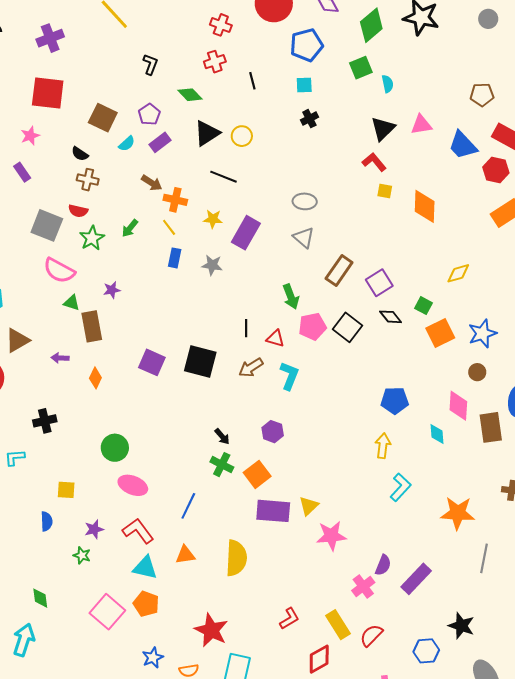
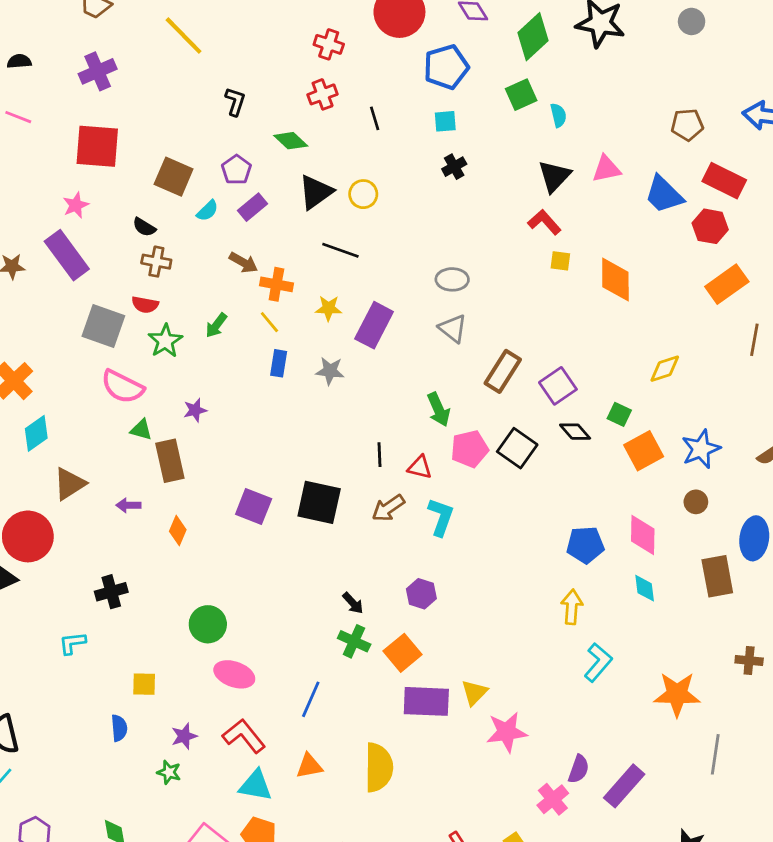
purple rectangle: (22, 172) -> (67, 255), size x1.8
pink diamond: (458, 406) -> (643, 535), moved

